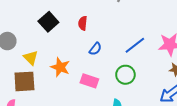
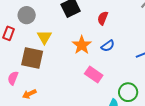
orange star: (60, 67) -> (82, 45), moved
green circle: (125, 75) -> (128, 92), moved

